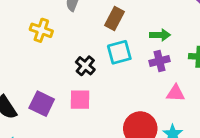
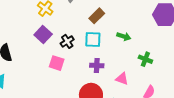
purple cross: (159, 61) -> (97, 65), moved
purple square: (42, 104) -> (43, 35), moved

